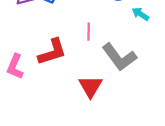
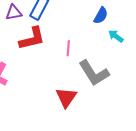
red L-shape: (52, 52) -> (32, 39), moved

